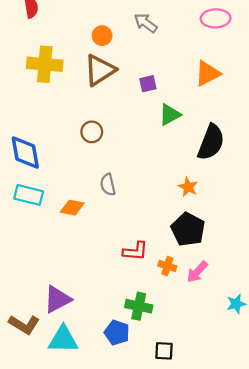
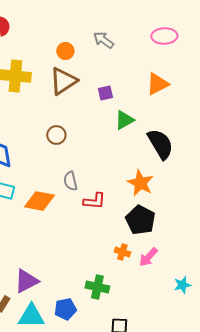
black semicircle: (211, 142) -> (160, 144), turned -52
orange star: (188, 187) -> (140, 183), size x1.5
orange diamond: (72, 208) -> (39, 201), size x1.4
red L-shape: (135, 251) -> (94, 201), moved
blue pentagon: (117, 333) -> (65, 309), moved, turned -30

